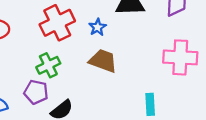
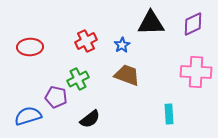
red cross: (57, 23) -> (86, 41), size x0.7
purple pentagon: (36, 92) -> (56, 97), moved

